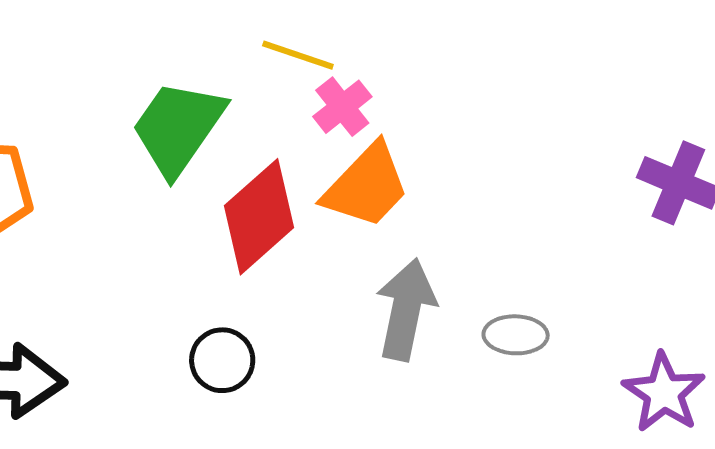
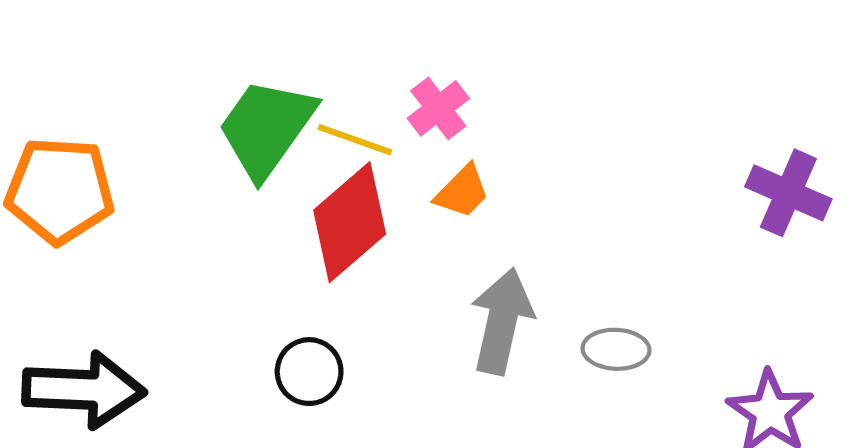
yellow line: (298, 55) -> (355, 140), moved
orange trapezoid: (366, 186) -> (462, 192), size x0.6

